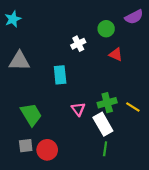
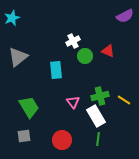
green circle: (106, 29) -> (85, 56), moved
gray triangle: (19, 61) -> (18, 57), turned -40
red circle: (47, 150) -> (62, 140), moved

